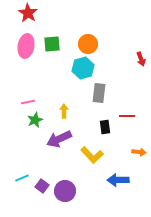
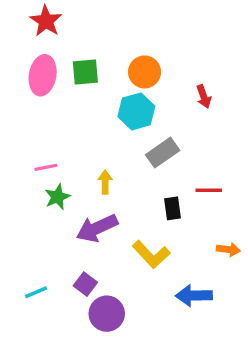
red arrow: (141, 59) -> (204, 97), moved
gray rectangle: (99, 93) -> (163, 153), turned 48
purple square: (42, 186) -> (85, 284), moved

